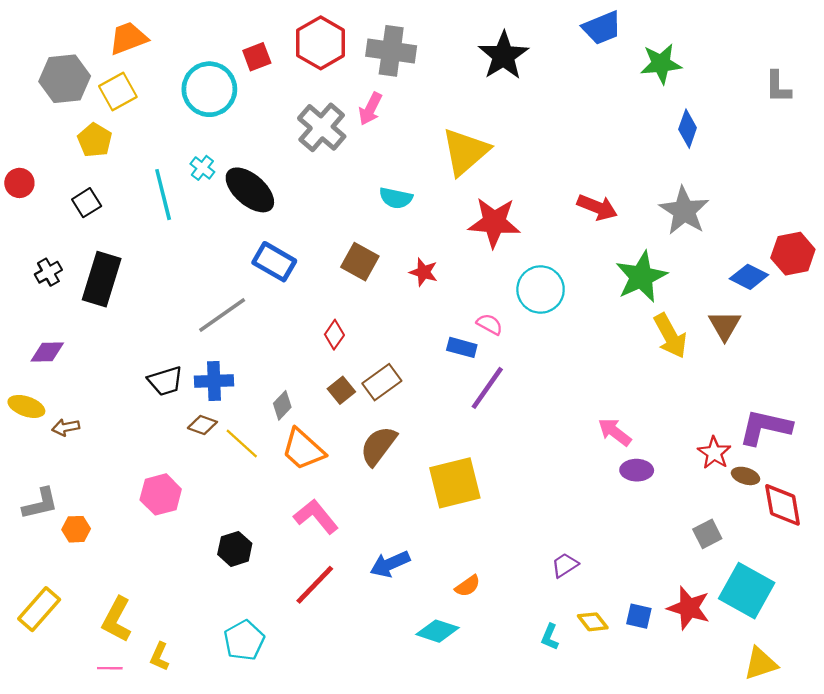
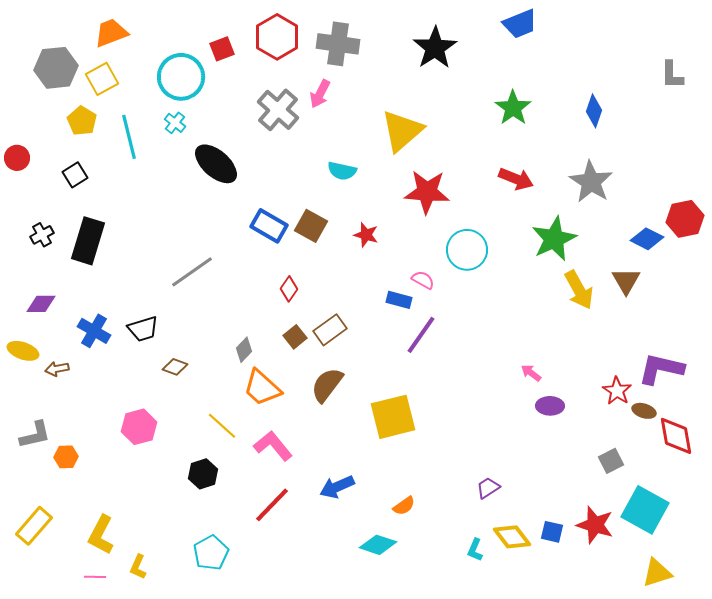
green star: (661, 64) -> (513, 108), moved, turned -30
cyan cross: (202, 168) -> (175, 123), moved
cyan line: (163, 195) -> (129, 137), moved
blue rectangle: (274, 262) -> (269, 226), moved
blue cross: (214, 381) -> (94, 331), moved, turned 32
pink arrow: (615, 432) -> (531, 373), size x0.7
yellow line: (242, 444) -> (222, 426), moved
yellow diamond: (593, 622) -> (512, 537), size x1.4

